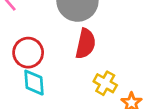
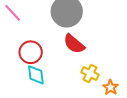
red semicircle: (86, 44) -> (74, 44), turned 120

